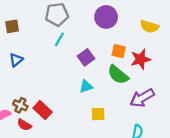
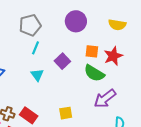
cyan triangle: (86, 86) -> (37, 75), moved, turned -40
purple arrow: (142, 98) -> (105, 99), moved
yellow square: (98, 114) -> (66, 113), moved

